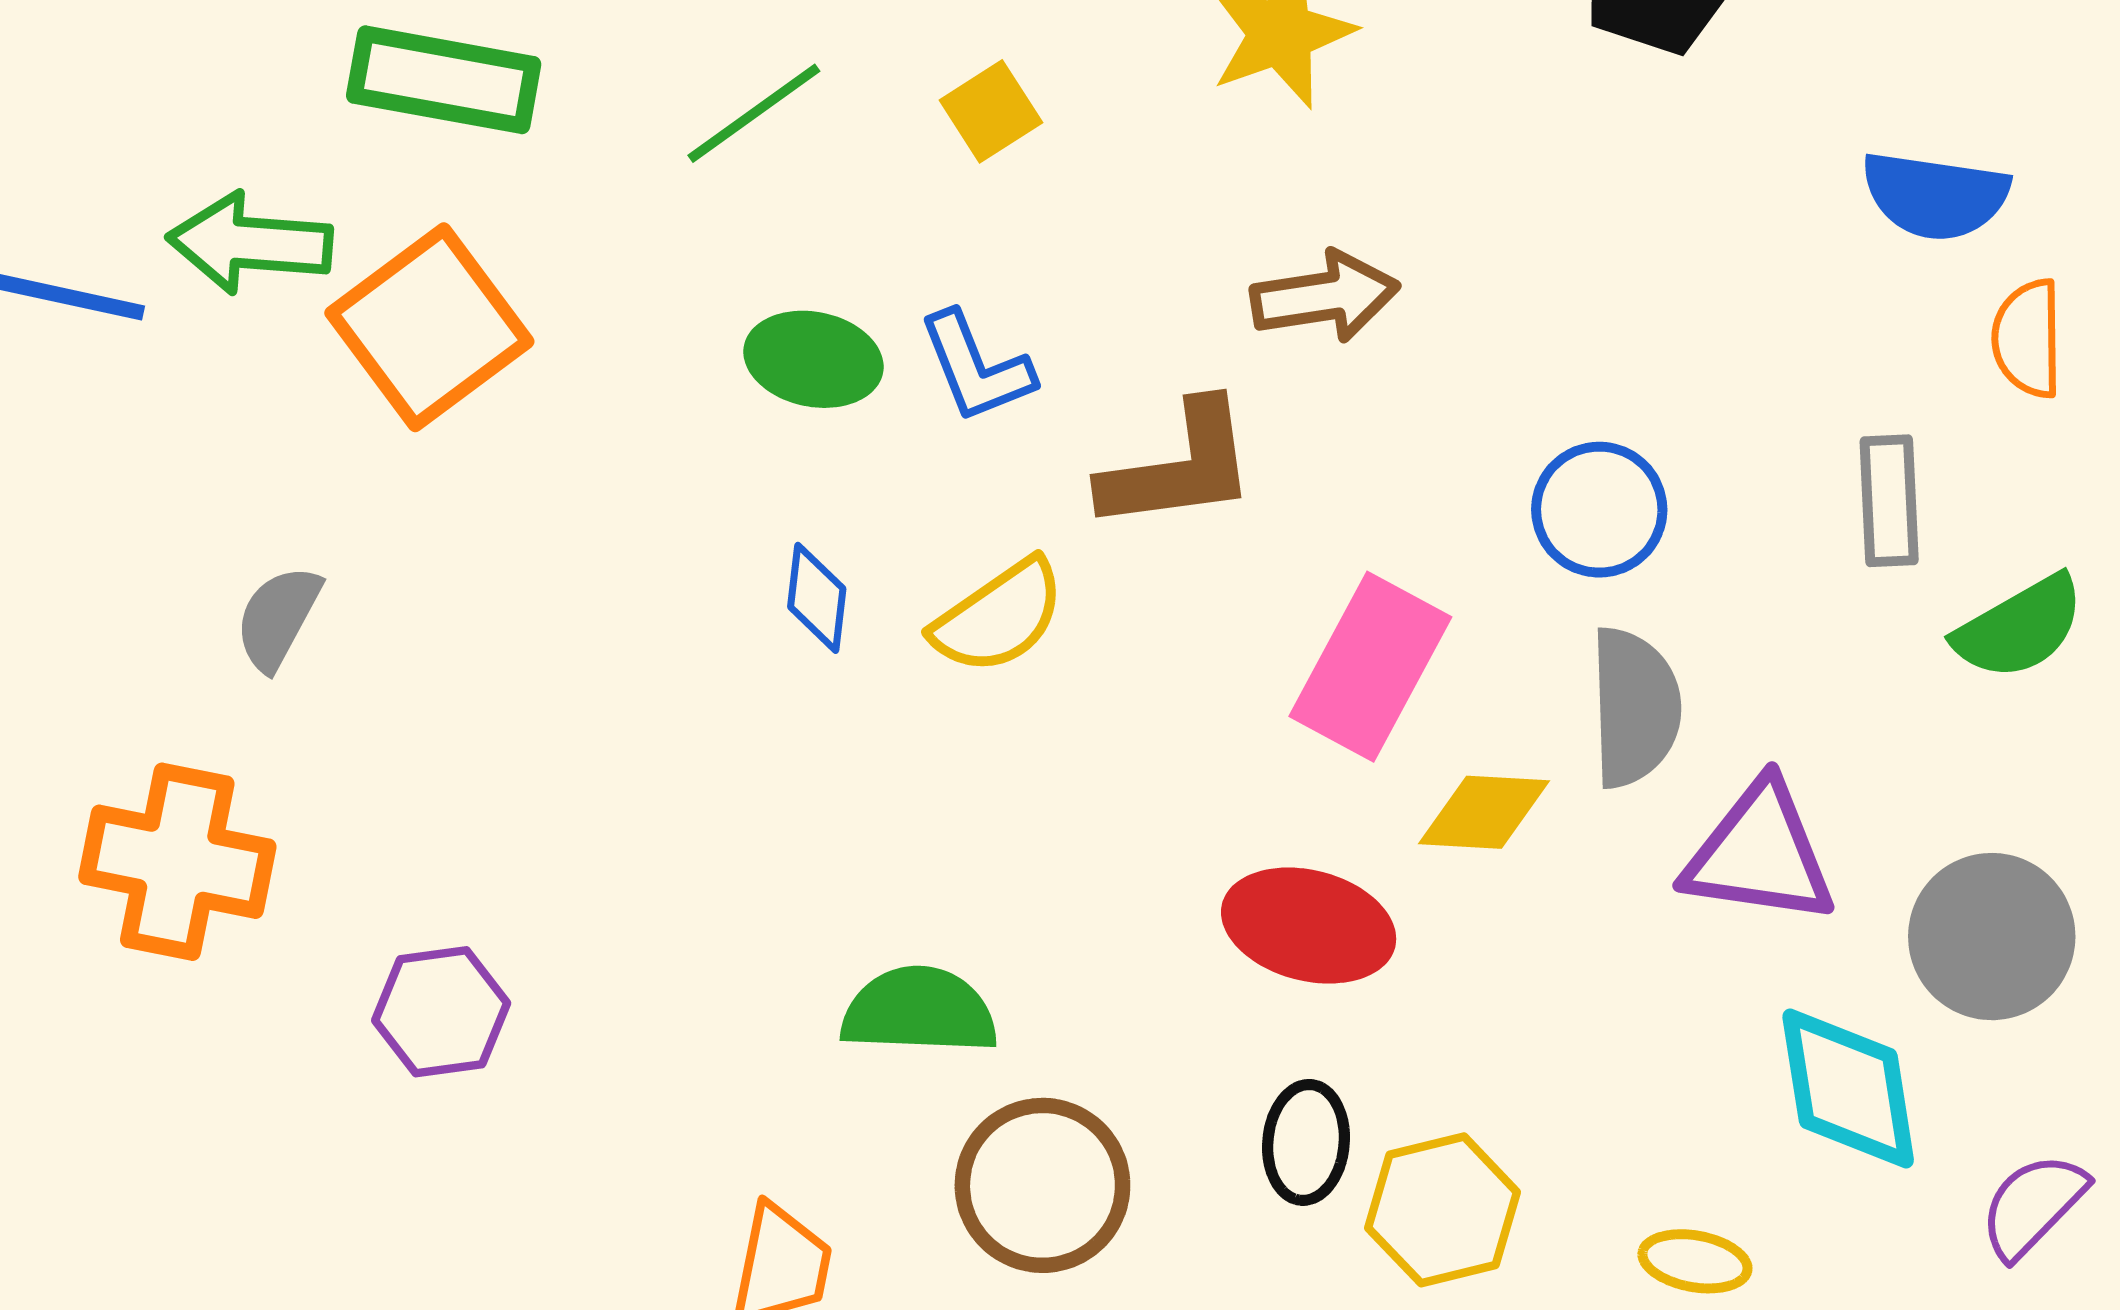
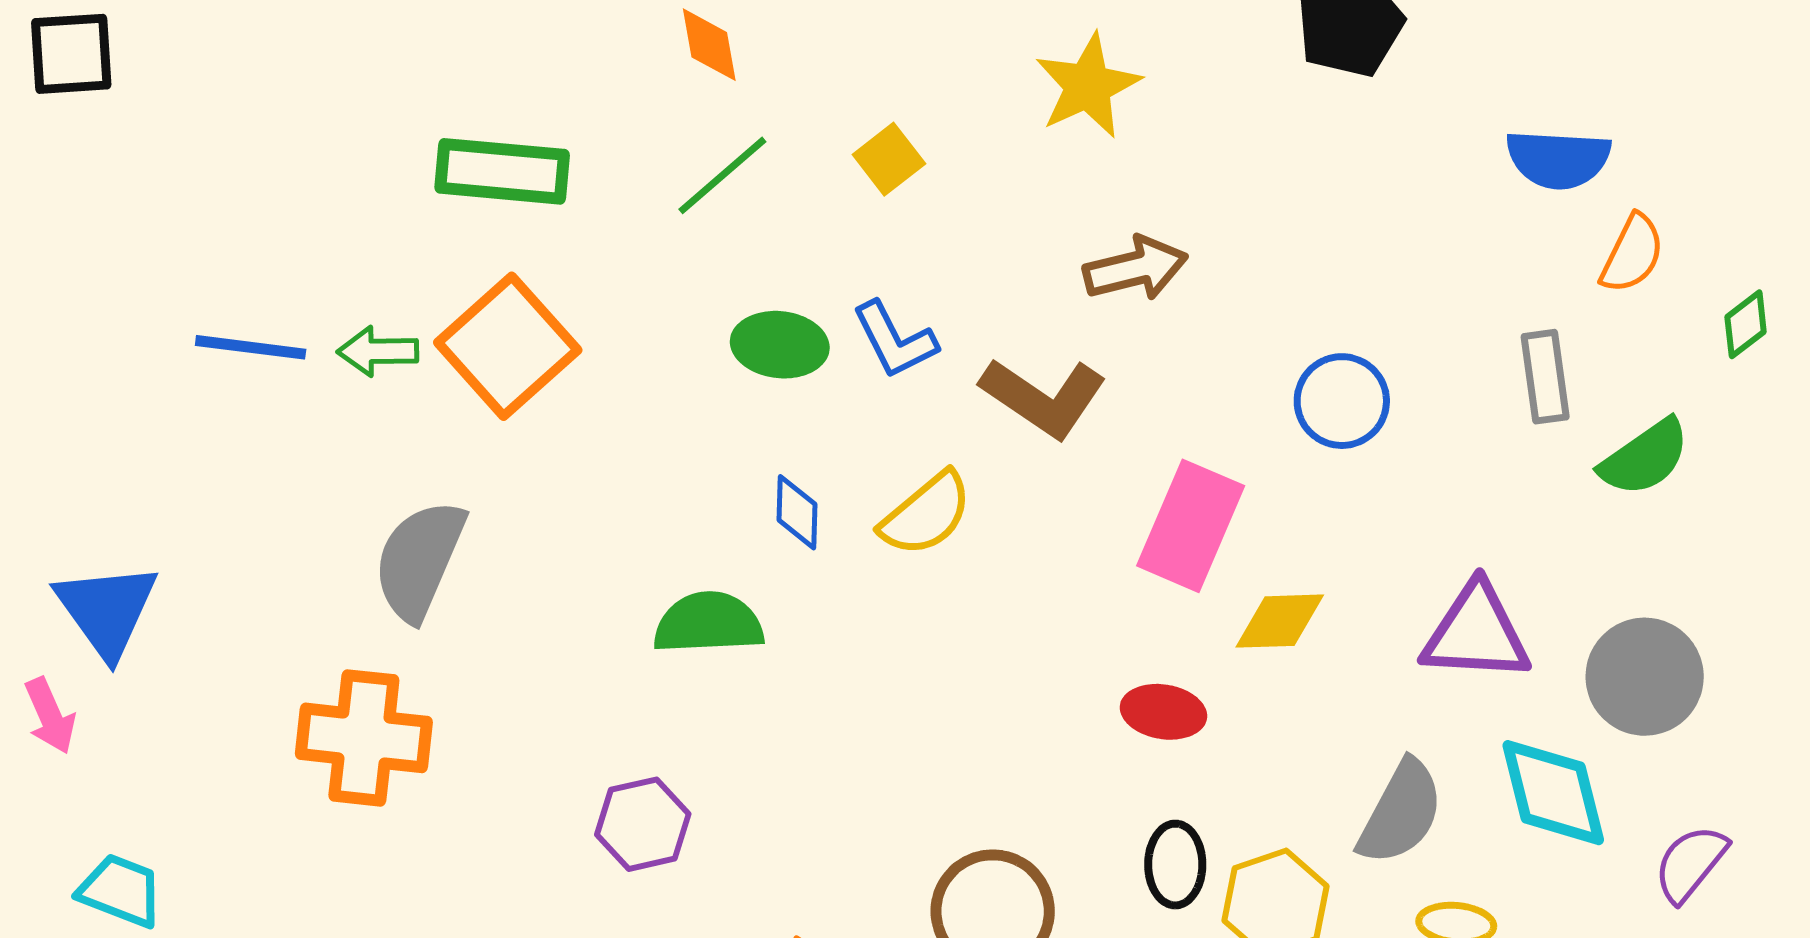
green arrow: (250, 243) -> (378, 351), moved, size x0.7
orange semicircle: (2028, 339) -> (1632, 254), turned -148
brown L-shape: (1179, 467) -> (1044, 397), turned 47
gray semicircle: (278, 618) -> (419, 560), size x1.6
gray semicircle: (1635, 707) -> (1401, 812), moved, turned 35
red ellipse: (1309, 926) -> (1163, 712), size x0.7
green semicircle: (919, 1011) -> (708, 623), moved
purple hexagon: (441, 1012) -> (643, 824), moved

